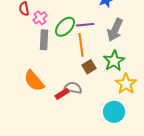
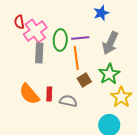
pink cross: (40, 18) -> (35, 31), size x1.6
green ellipse: (65, 27) -> (60, 40), turned -40
red rectangle: (62, 94) -> (49, 94), moved, turned -56

